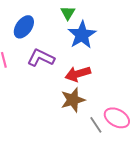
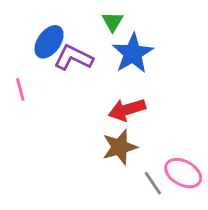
purple L-shape: (41, 58) -> (74, 58), moved

